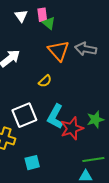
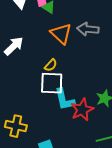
white square: (24, 115) -> (52, 83), moved, turned 30
cyan L-shape: (55, 117) -> (65, 99), turned -35

